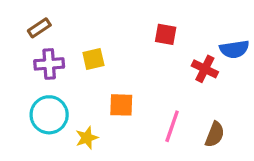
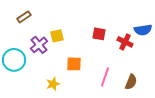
red square: (166, 34) -> (99, 34), moved
purple cross: (49, 64) -> (39, 45), moved, turned -36
cyan circle: (49, 115) -> (14, 60), moved

